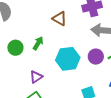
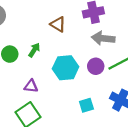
purple triangle: (36, 77) -> (31, 86), turned 40

